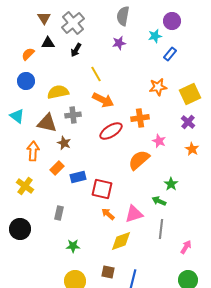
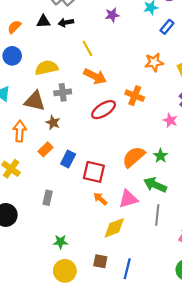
black triangle: (48, 43) -> (43, 21), moved
black arrow: (76, 50) -> (66, 23), turned 48
orange cross: (140, 118) -> (135, 96), turned 30
pink star: (159, 141) -> (170, 120), moved
orange semicircle: (139, 160) -> (134, 157), moved
blue rectangle: (78, 177) -> (68, 159), turned -49
green star: (171, 184) -> (161, 156), moved
green arrow: (159, 201) -> (155, 185), size x1.5
green star: (73, 246) -> (61, 242), moved

